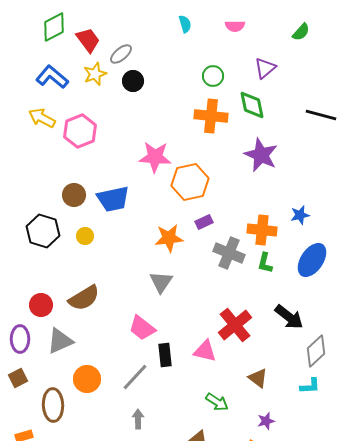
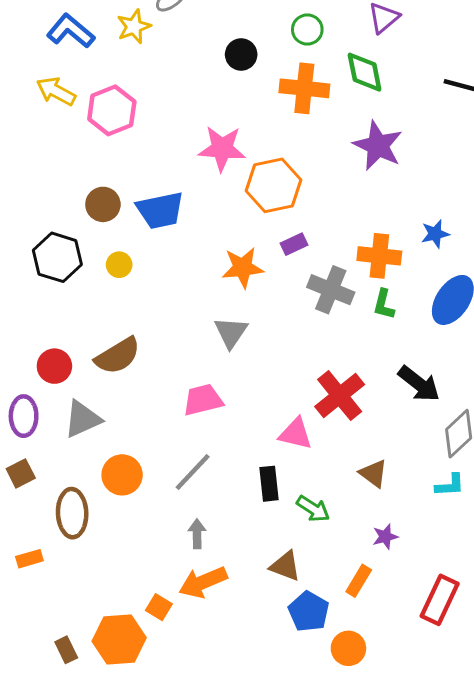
black circle: (133, 81) -> (241, 54), moved
pink trapezoid: (142, 328) -> (203, 400), turned 128
black rectangle: (165, 355) -> (269, 484), moved

